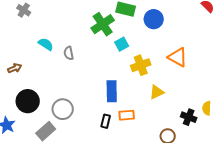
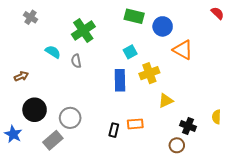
green cross: (103, 24) -> (83, 30), moved
orange triangle: (178, 57) -> (183, 50), moved
blue rectangle: (112, 91) -> (120, 80), moved
black cross: (189, 117) -> (188, 126), moved

